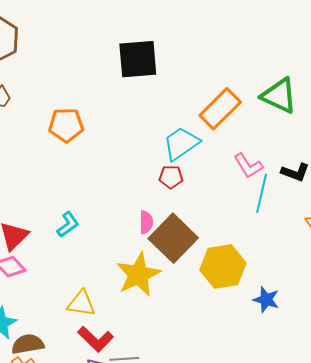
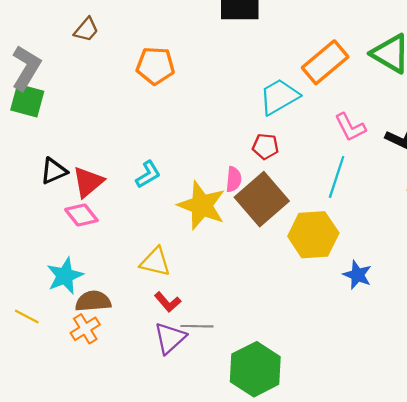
red pentagon: (171, 177) -> (265, 146), moved
cyan line: (262, 193) -> (337, 177), moved
yellow star: (138, 275) -> (202, 206), moved, turned -30
red L-shape: (96, 339) -> (168, 302), size x0.7

